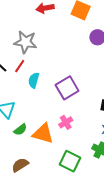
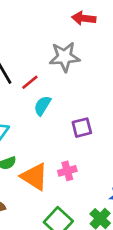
gray star: (25, 42) -> (64, 57), moved, turned -30
purple square: (67, 88) -> (82, 128), size x0.7

